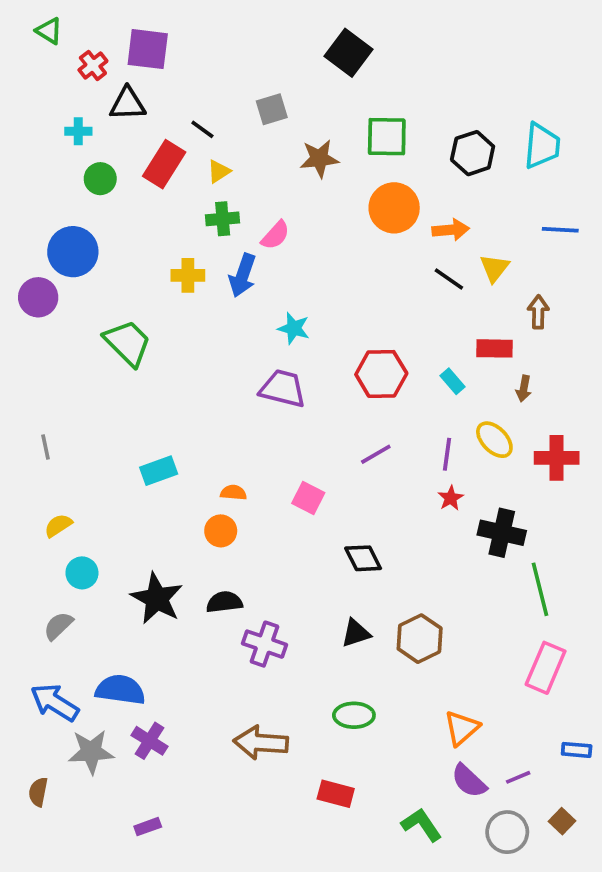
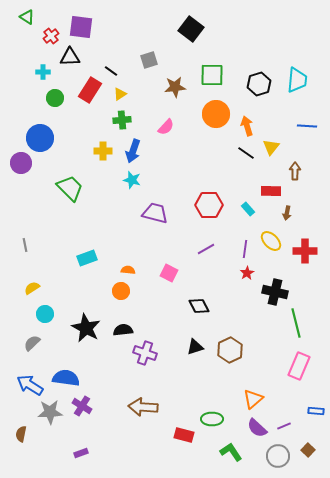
orange arrow: (451, 230) -> (247, 126), turned -102
pink semicircle: (275, 235) -> (166, 127), moved
cyan star: (294, 328) -> (132, 180), moved
green ellipse: (354, 715) -> (212, 419), moved

